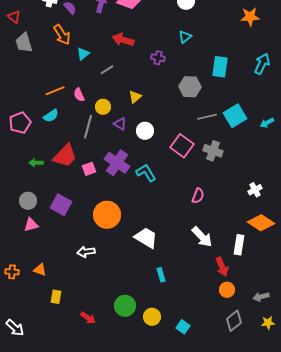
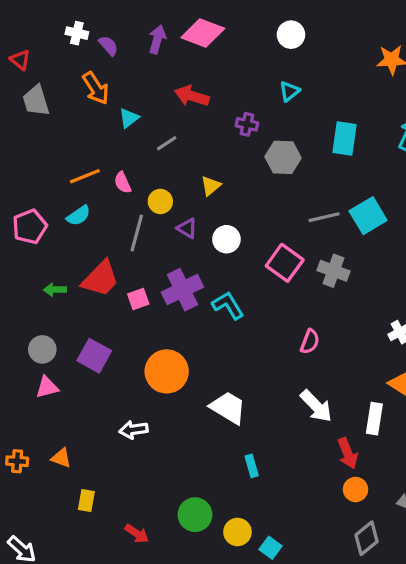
gray hexagon: (190, 87) -> (283, 157), moved
purple cross: (117, 163) -> (182, 290), turned 30
cyan square: (183, 327) -> (271, 548), moved

